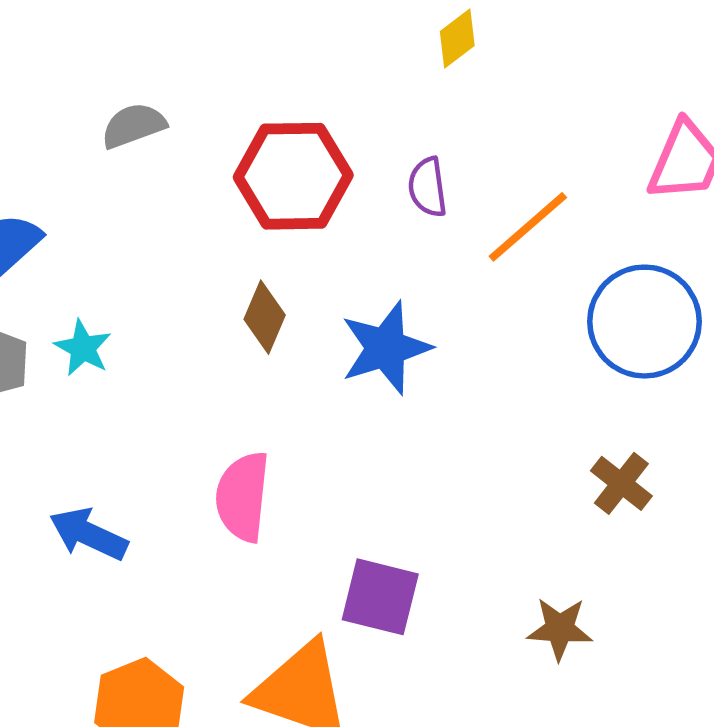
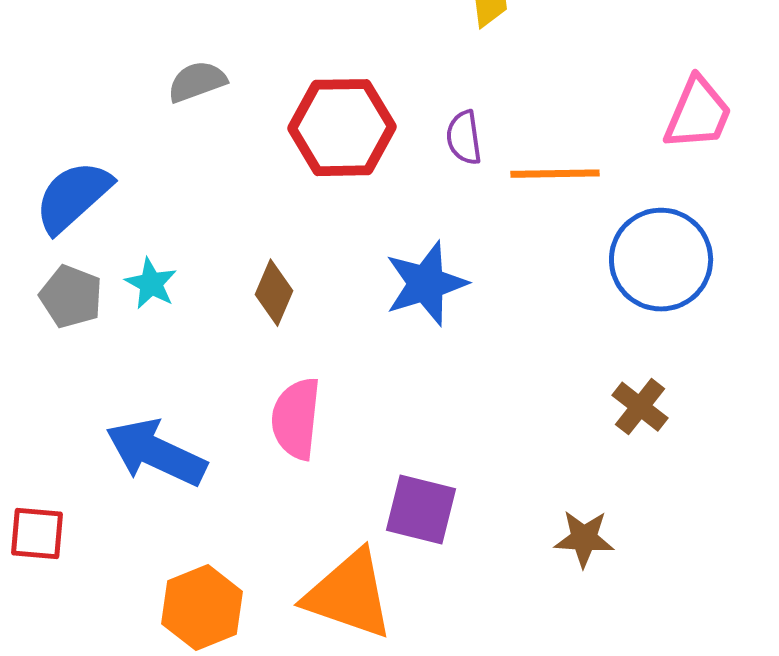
orange line: (528, 227) -> (555, 174), turned 40
brown diamond: (265, 317) -> (274, 293), moved
blue arrow: (88, 534) -> (156, 453), size x1.4

